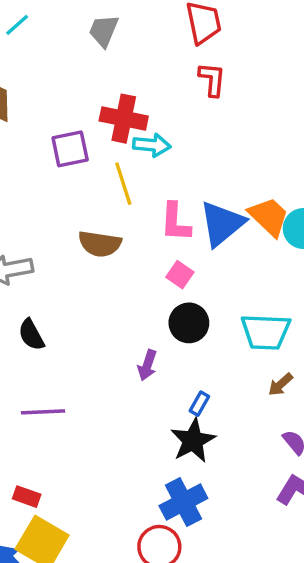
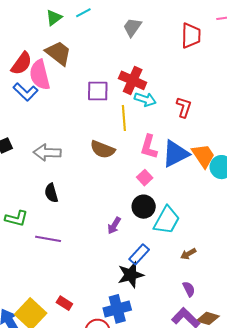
red L-shape: (212, 79) -> (184, 107), moved
cyan trapezoid: (266, 332) -> (167, 220), moved, turned -76
blue rectangle: (199, 404) -> (139, 254), size x1.5
red rectangle: (27, 497) -> (64, 303), moved

